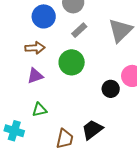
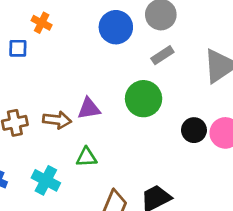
brown arrow: (35, 48) -> (57, 120), moved
black circle: (111, 89) -> (194, 130), moved

